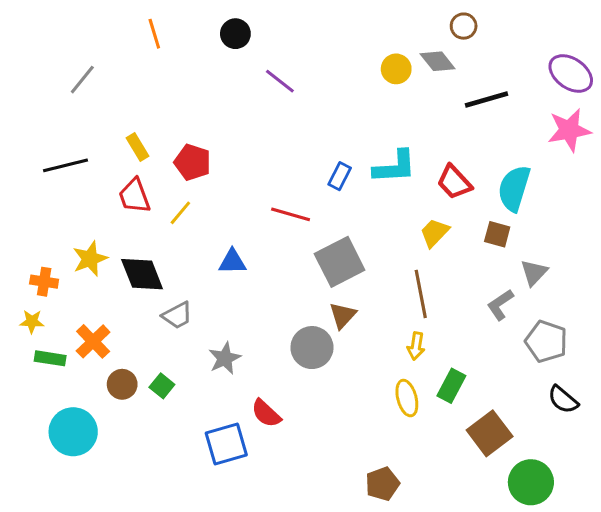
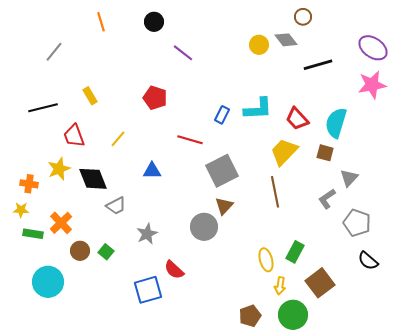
red pentagon: (193, 162) -> (155, 98), moved
red trapezoid: (134, 196) -> (74, 136), moved
yellow trapezoid: (434, 233) -> (284, 152), size x1.4
yellow arrow: (416, 346) -> (280, 286), moved
green circle: (531, 482) -> (293, 315), moved

